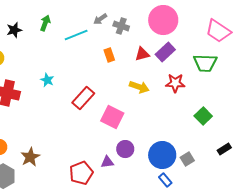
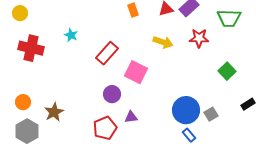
purple circle: (125, 149) -> (112, 94), moved

